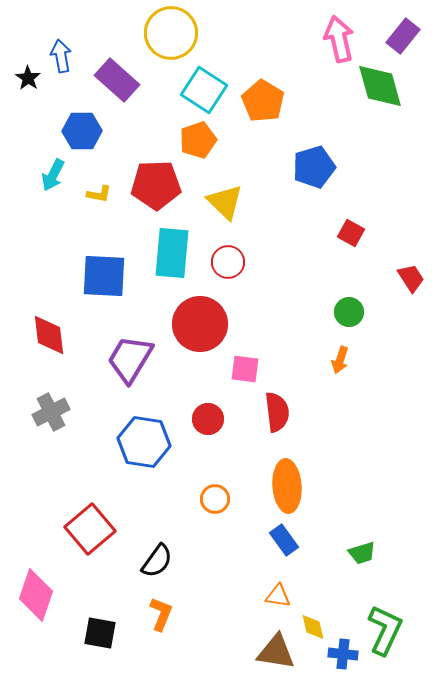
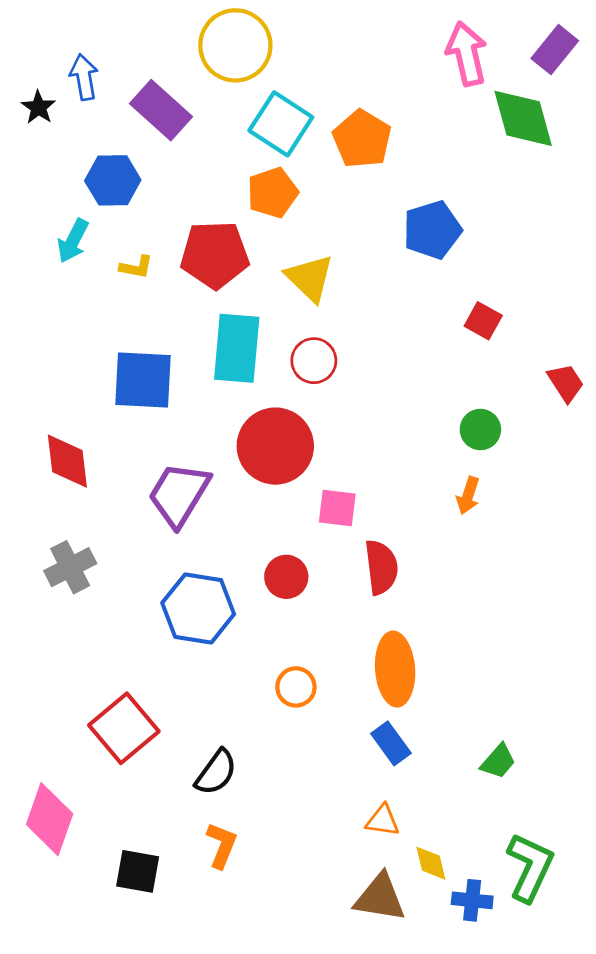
green trapezoid: (362, 553) -> (498, 761), turned -32

